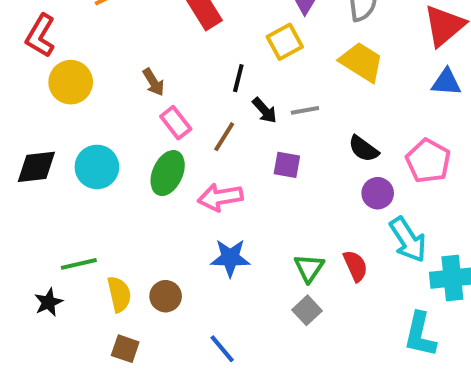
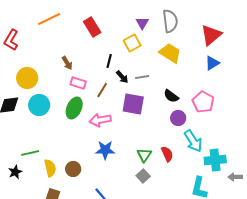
yellow circle: (71, 82) -> (27, 78), moved
blue triangle: (446, 82) -> (212, 63), turned -35
pink rectangle: (176, 123) -> (78, 83), turned -35
purple square: (287, 165) -> (133, 104), size x1.6

